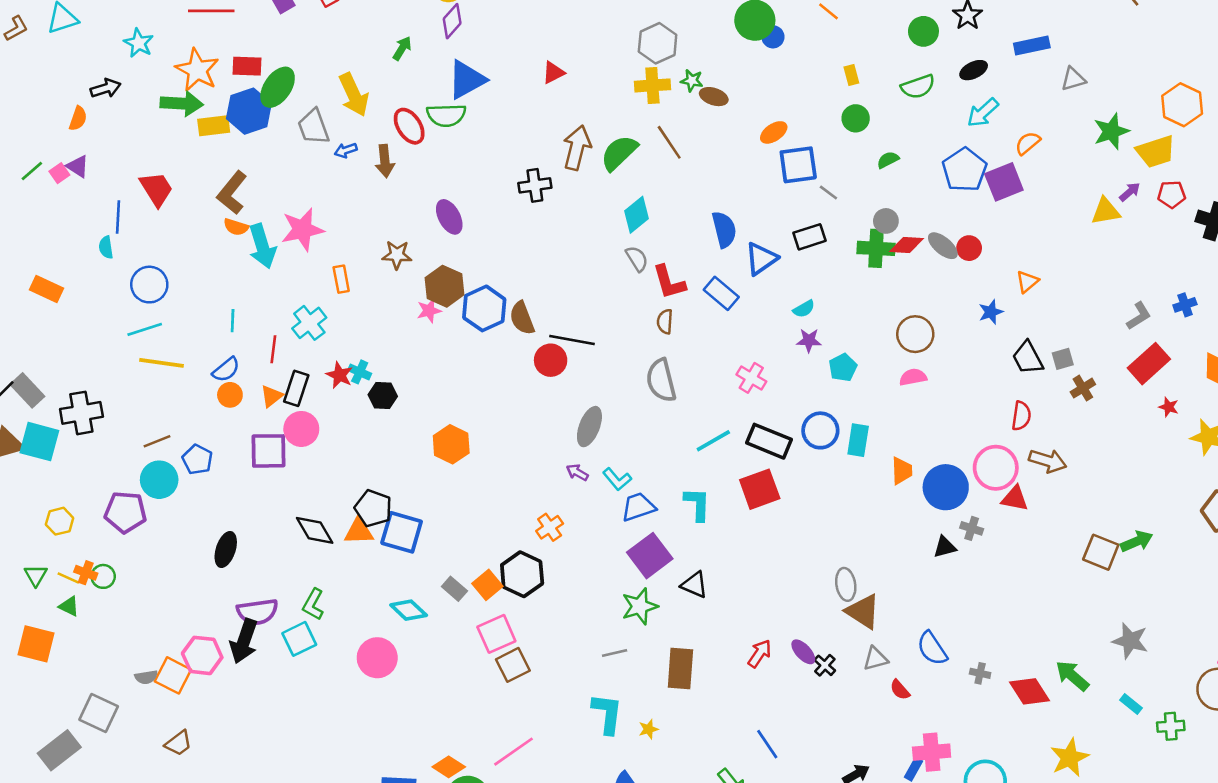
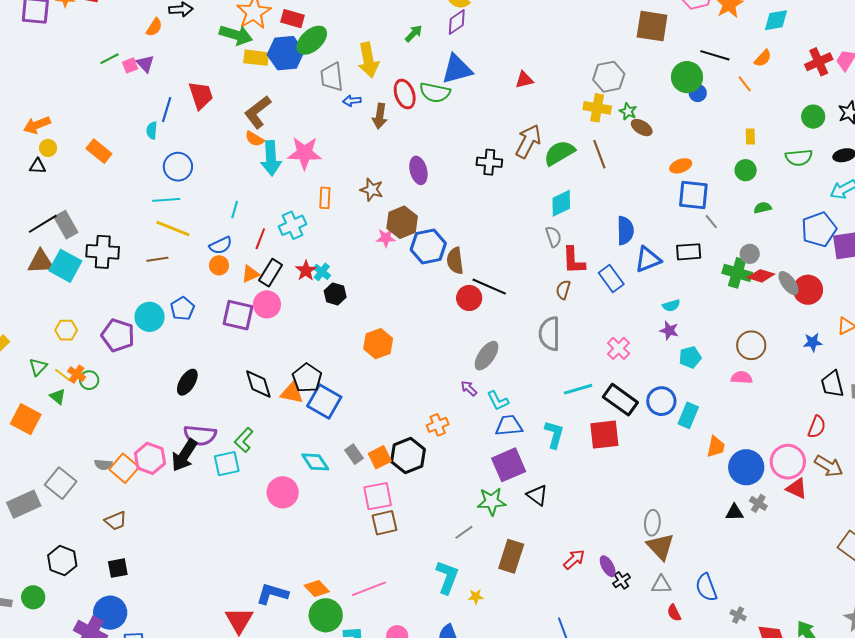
red circle: (969, 248) -> (808, 290), size x1.5
brown line: (157, 441) -> (157, 259), moved
gray line: (615, 653) -> (464, 532), turned -36

